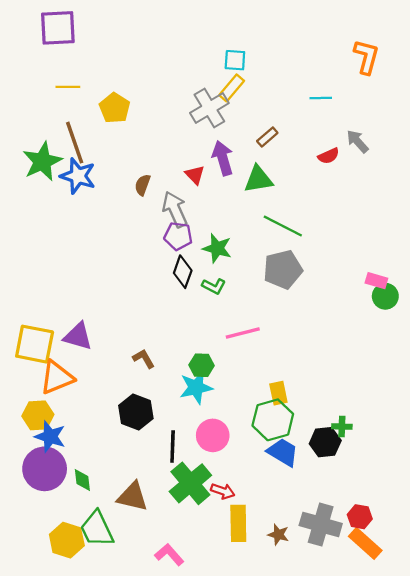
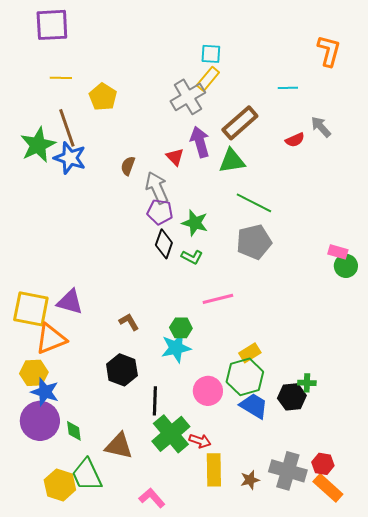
brown rectangle: (267, 137) -> (240, 123), size x1.8
yellow rectangle: (278, 393) -> (250, 353), turned 70
pink circle: (213, 435) -> (208, 391), moved
brown star: (278, 535) -> (250, 480), turned -30

